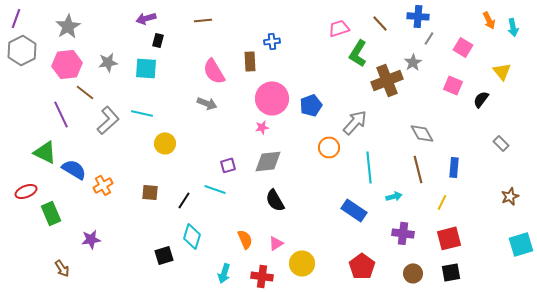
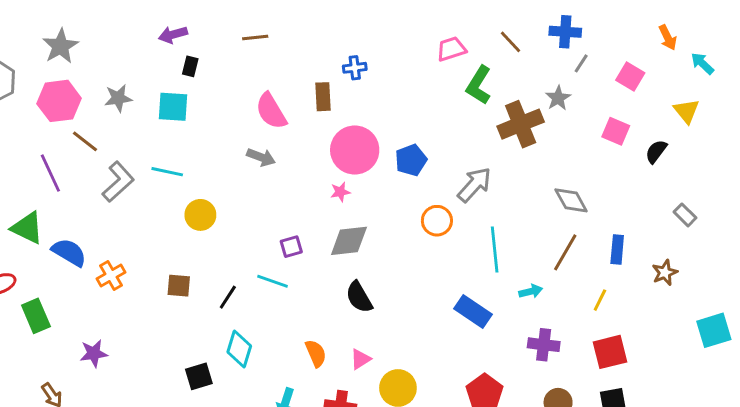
cyan arrow: (513, 27) -> (702, 63), moved, turned 144
brown line: (418, 169) -> (565, 252), turned 44
brown star: (510, 196) -> (665, 273), moved
cyan square: (521, 244) -> (714, 330), moved

